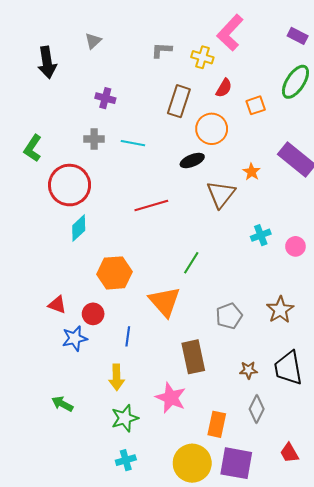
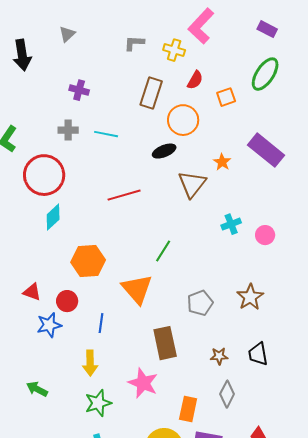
black trapezoid: (288, 368) -> (258, 354), size x0.7

